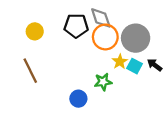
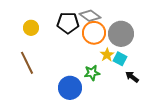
gray diamond: (101, 18) -> (90, 16), turned -35
black arrow: (155, 65) -> (132, 77), moved
blue circle: (78, 99) -> (70, 88), size x1.5

